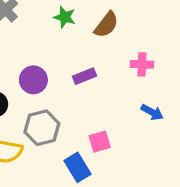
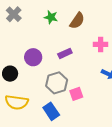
gray hexagon: (42, 128) -> (57, 83), moved
blue rectangle: (77, 167) -> (51, 111), moved

